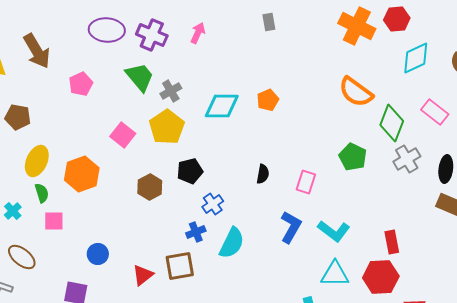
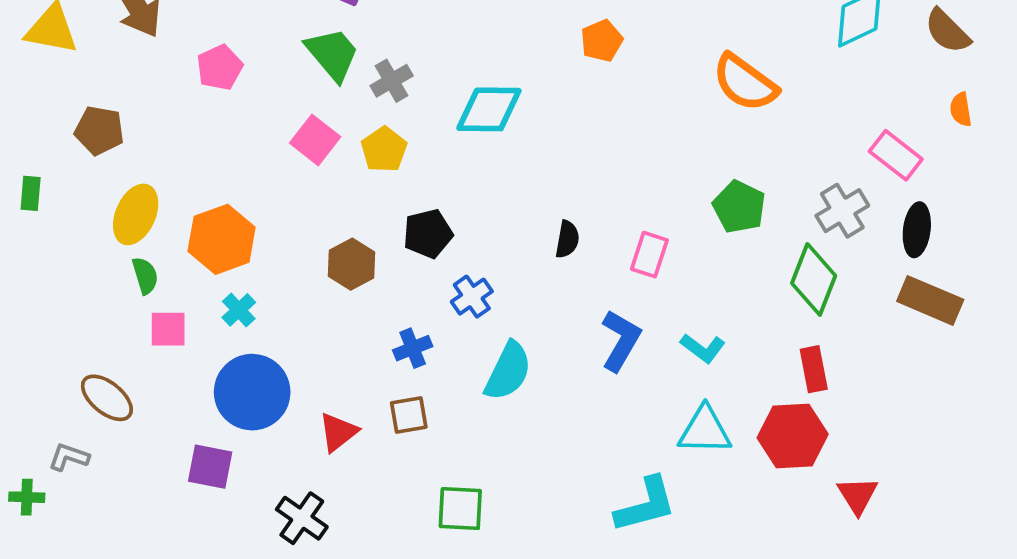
orange pentagon: (268, 100) -> (602, 41), moved
pink rectangle: (435, 112) -> (896, 155), moved
green diamond: (392, 123) -> (814, 279), moved
yellow pentagon: (167, 127) -> (384, 150), size x0.7
pink square: (123, 135) -> (315, 140), moved
cyan cross: (13, 211) -> (239, 310), moved
cyan L-shape: (334, 231) -> (703, 348), size x0.7
blue cross: (196, 232) -> (413, 348), moved
blue circle: (98, 254) -> (252, 392), size x1.8
brown square: (180, 266) -> (409, 415), size x0.7

